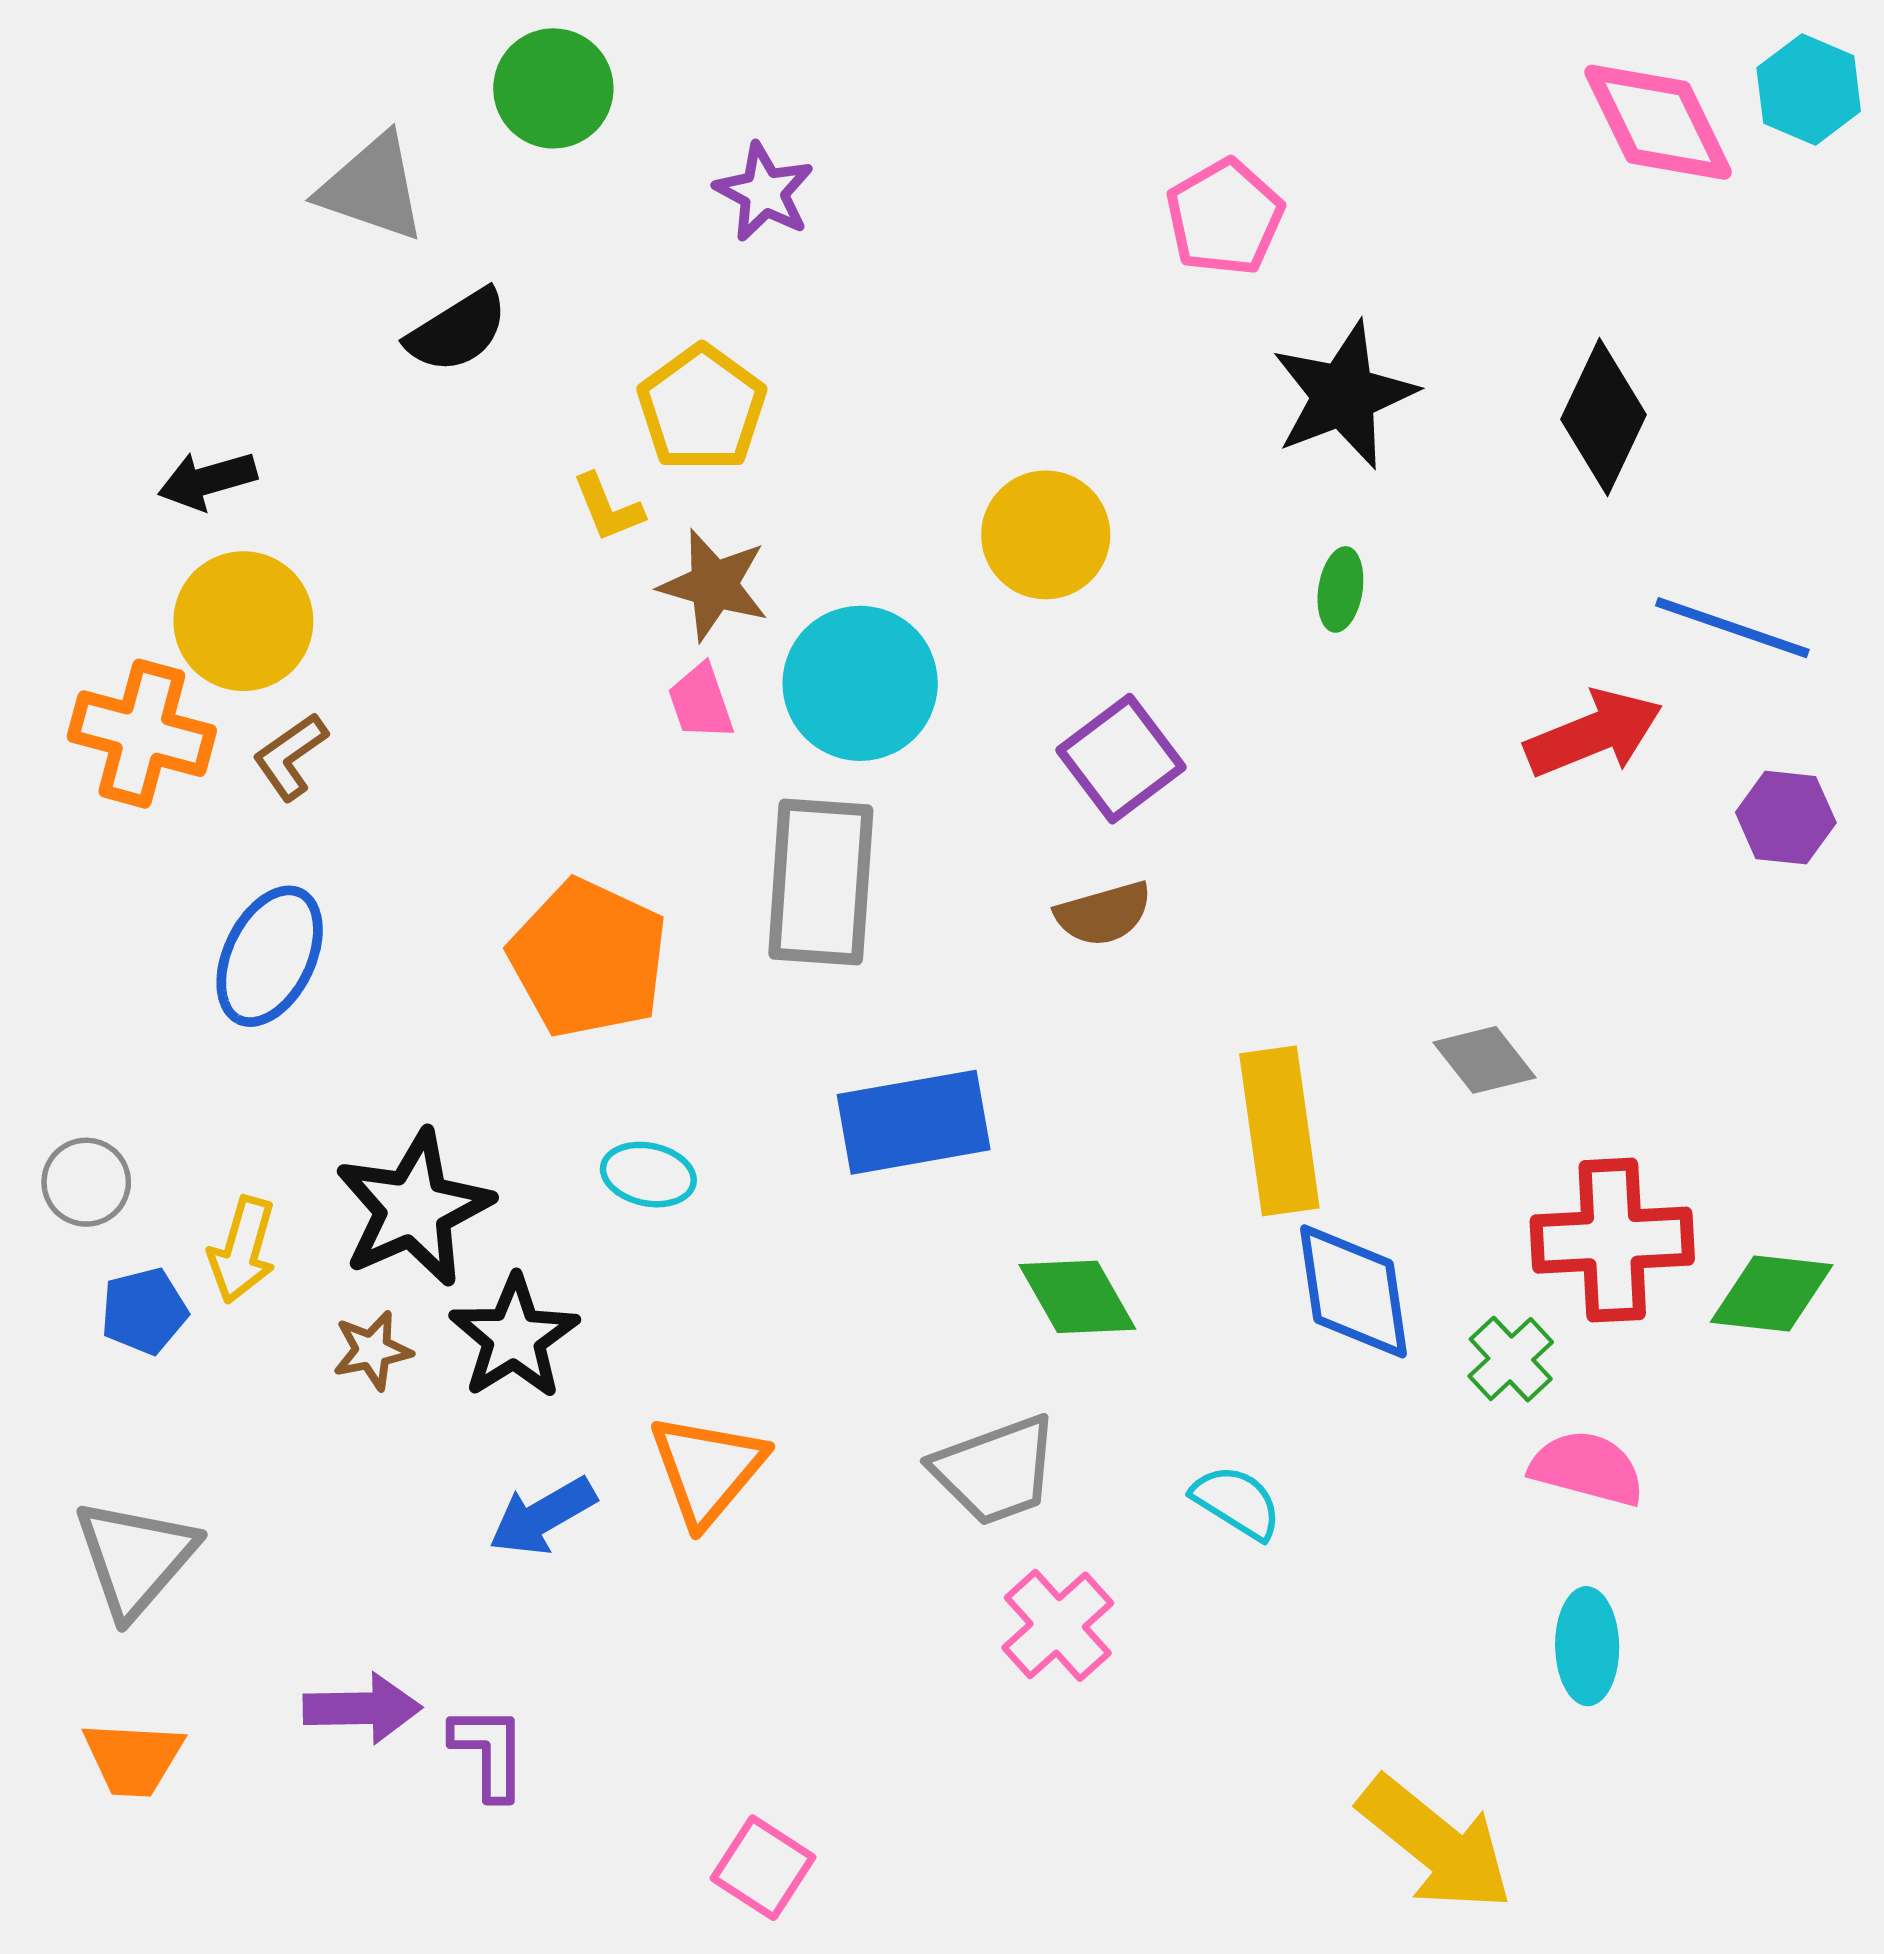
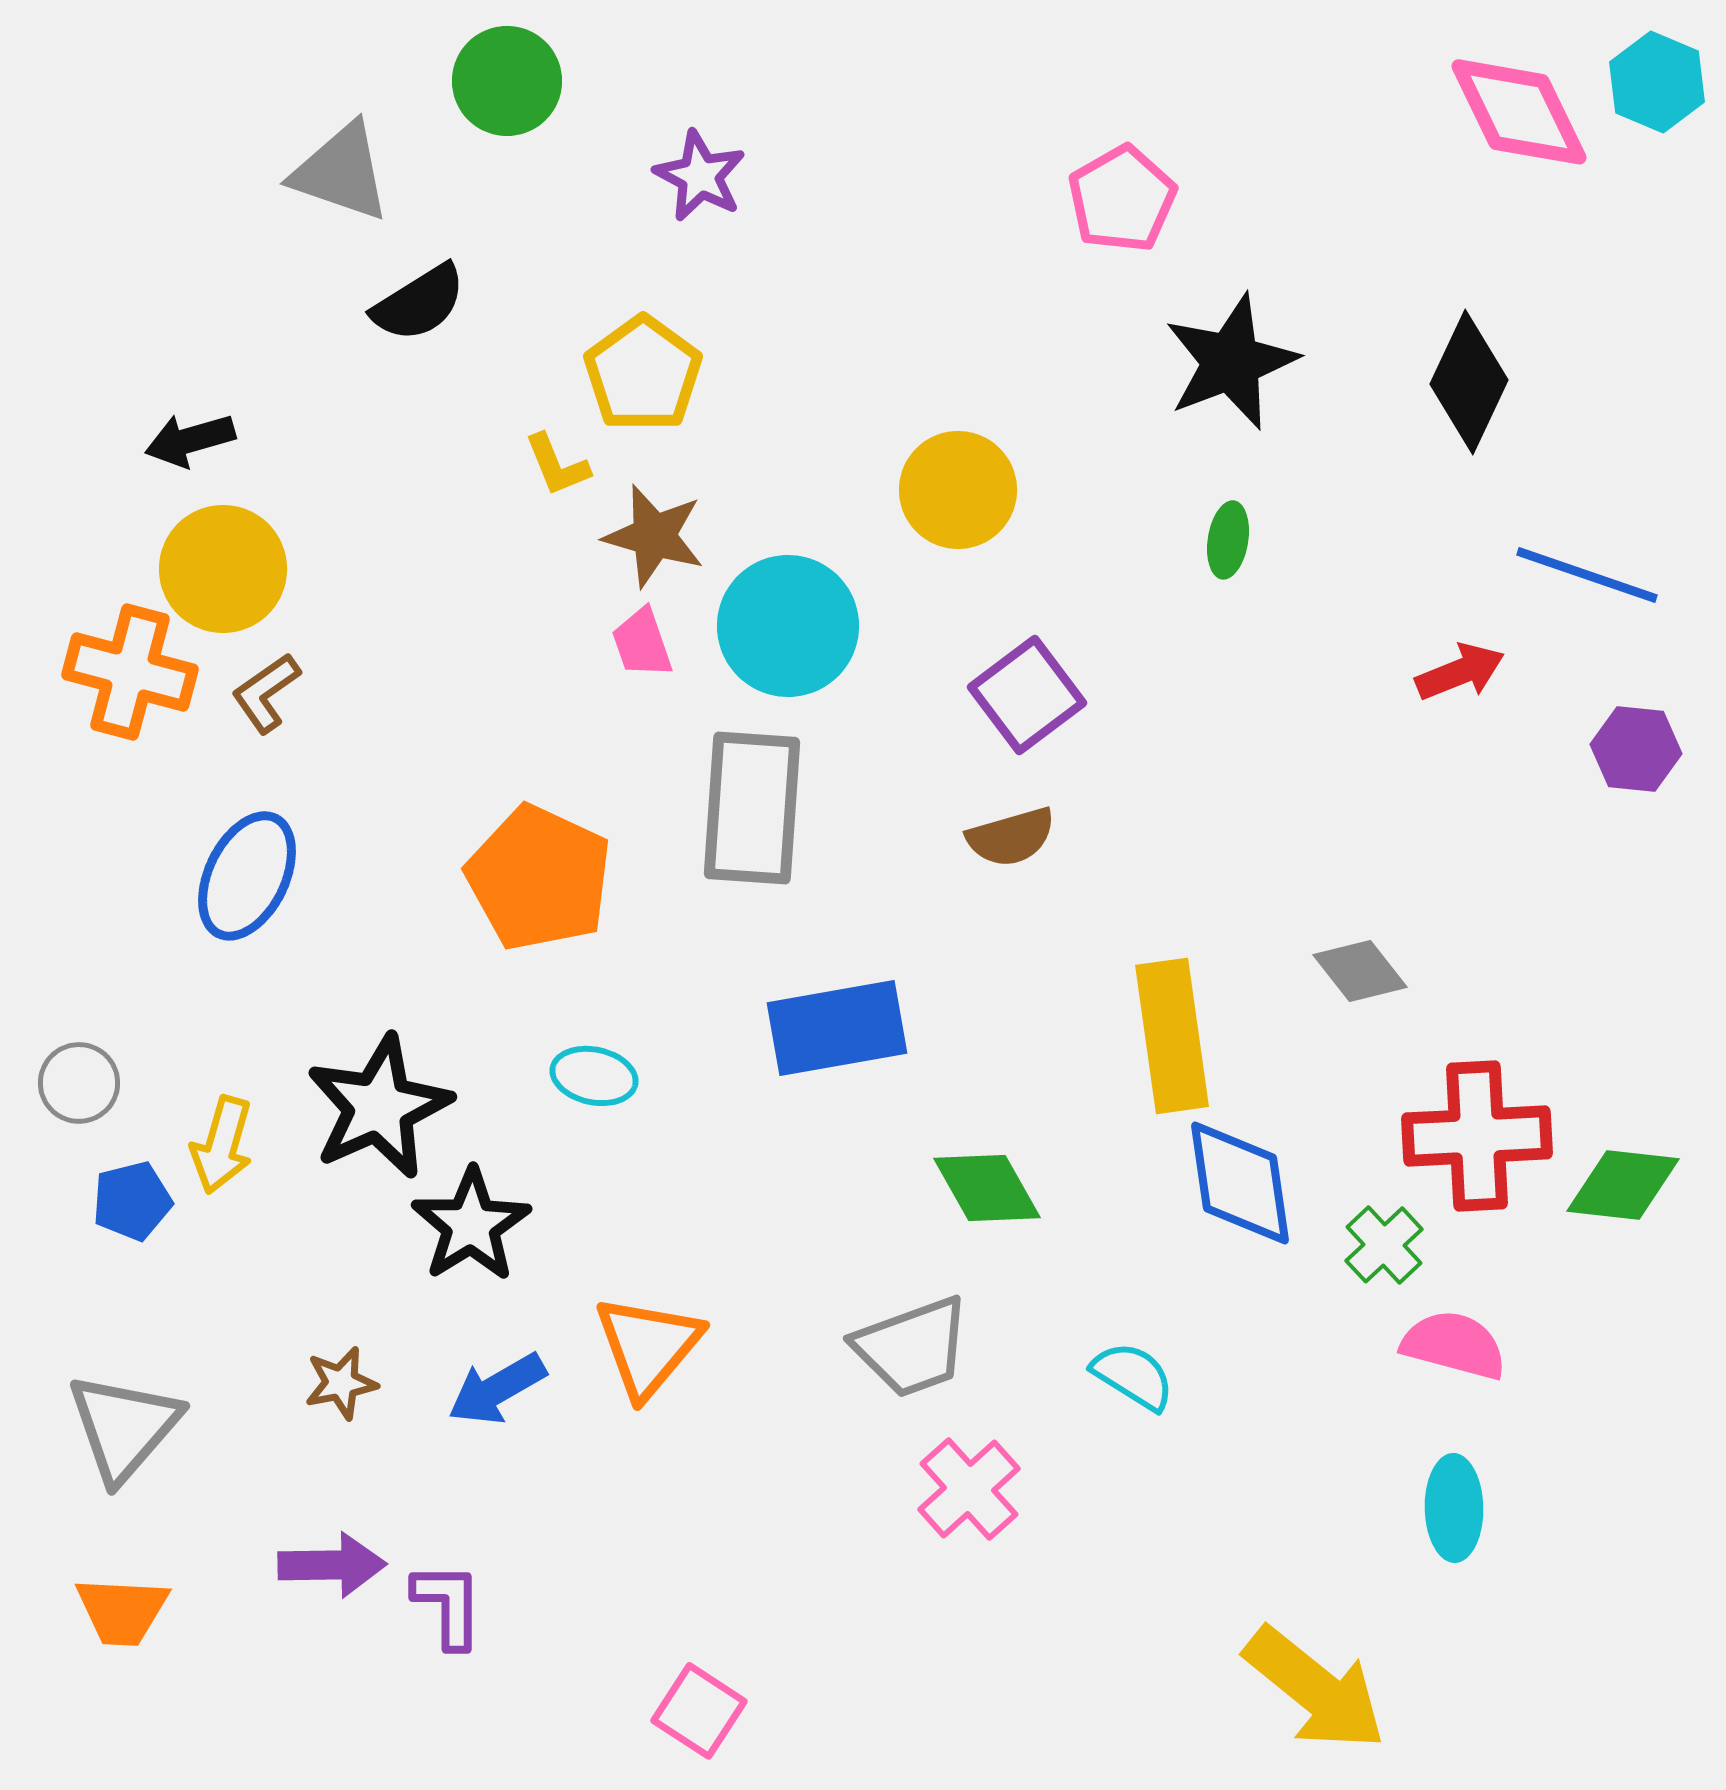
red arrow: (1594, 734) -> (1460, 672), size x0.7
brown star: (372, 1350) -> (341, 1383), moved

